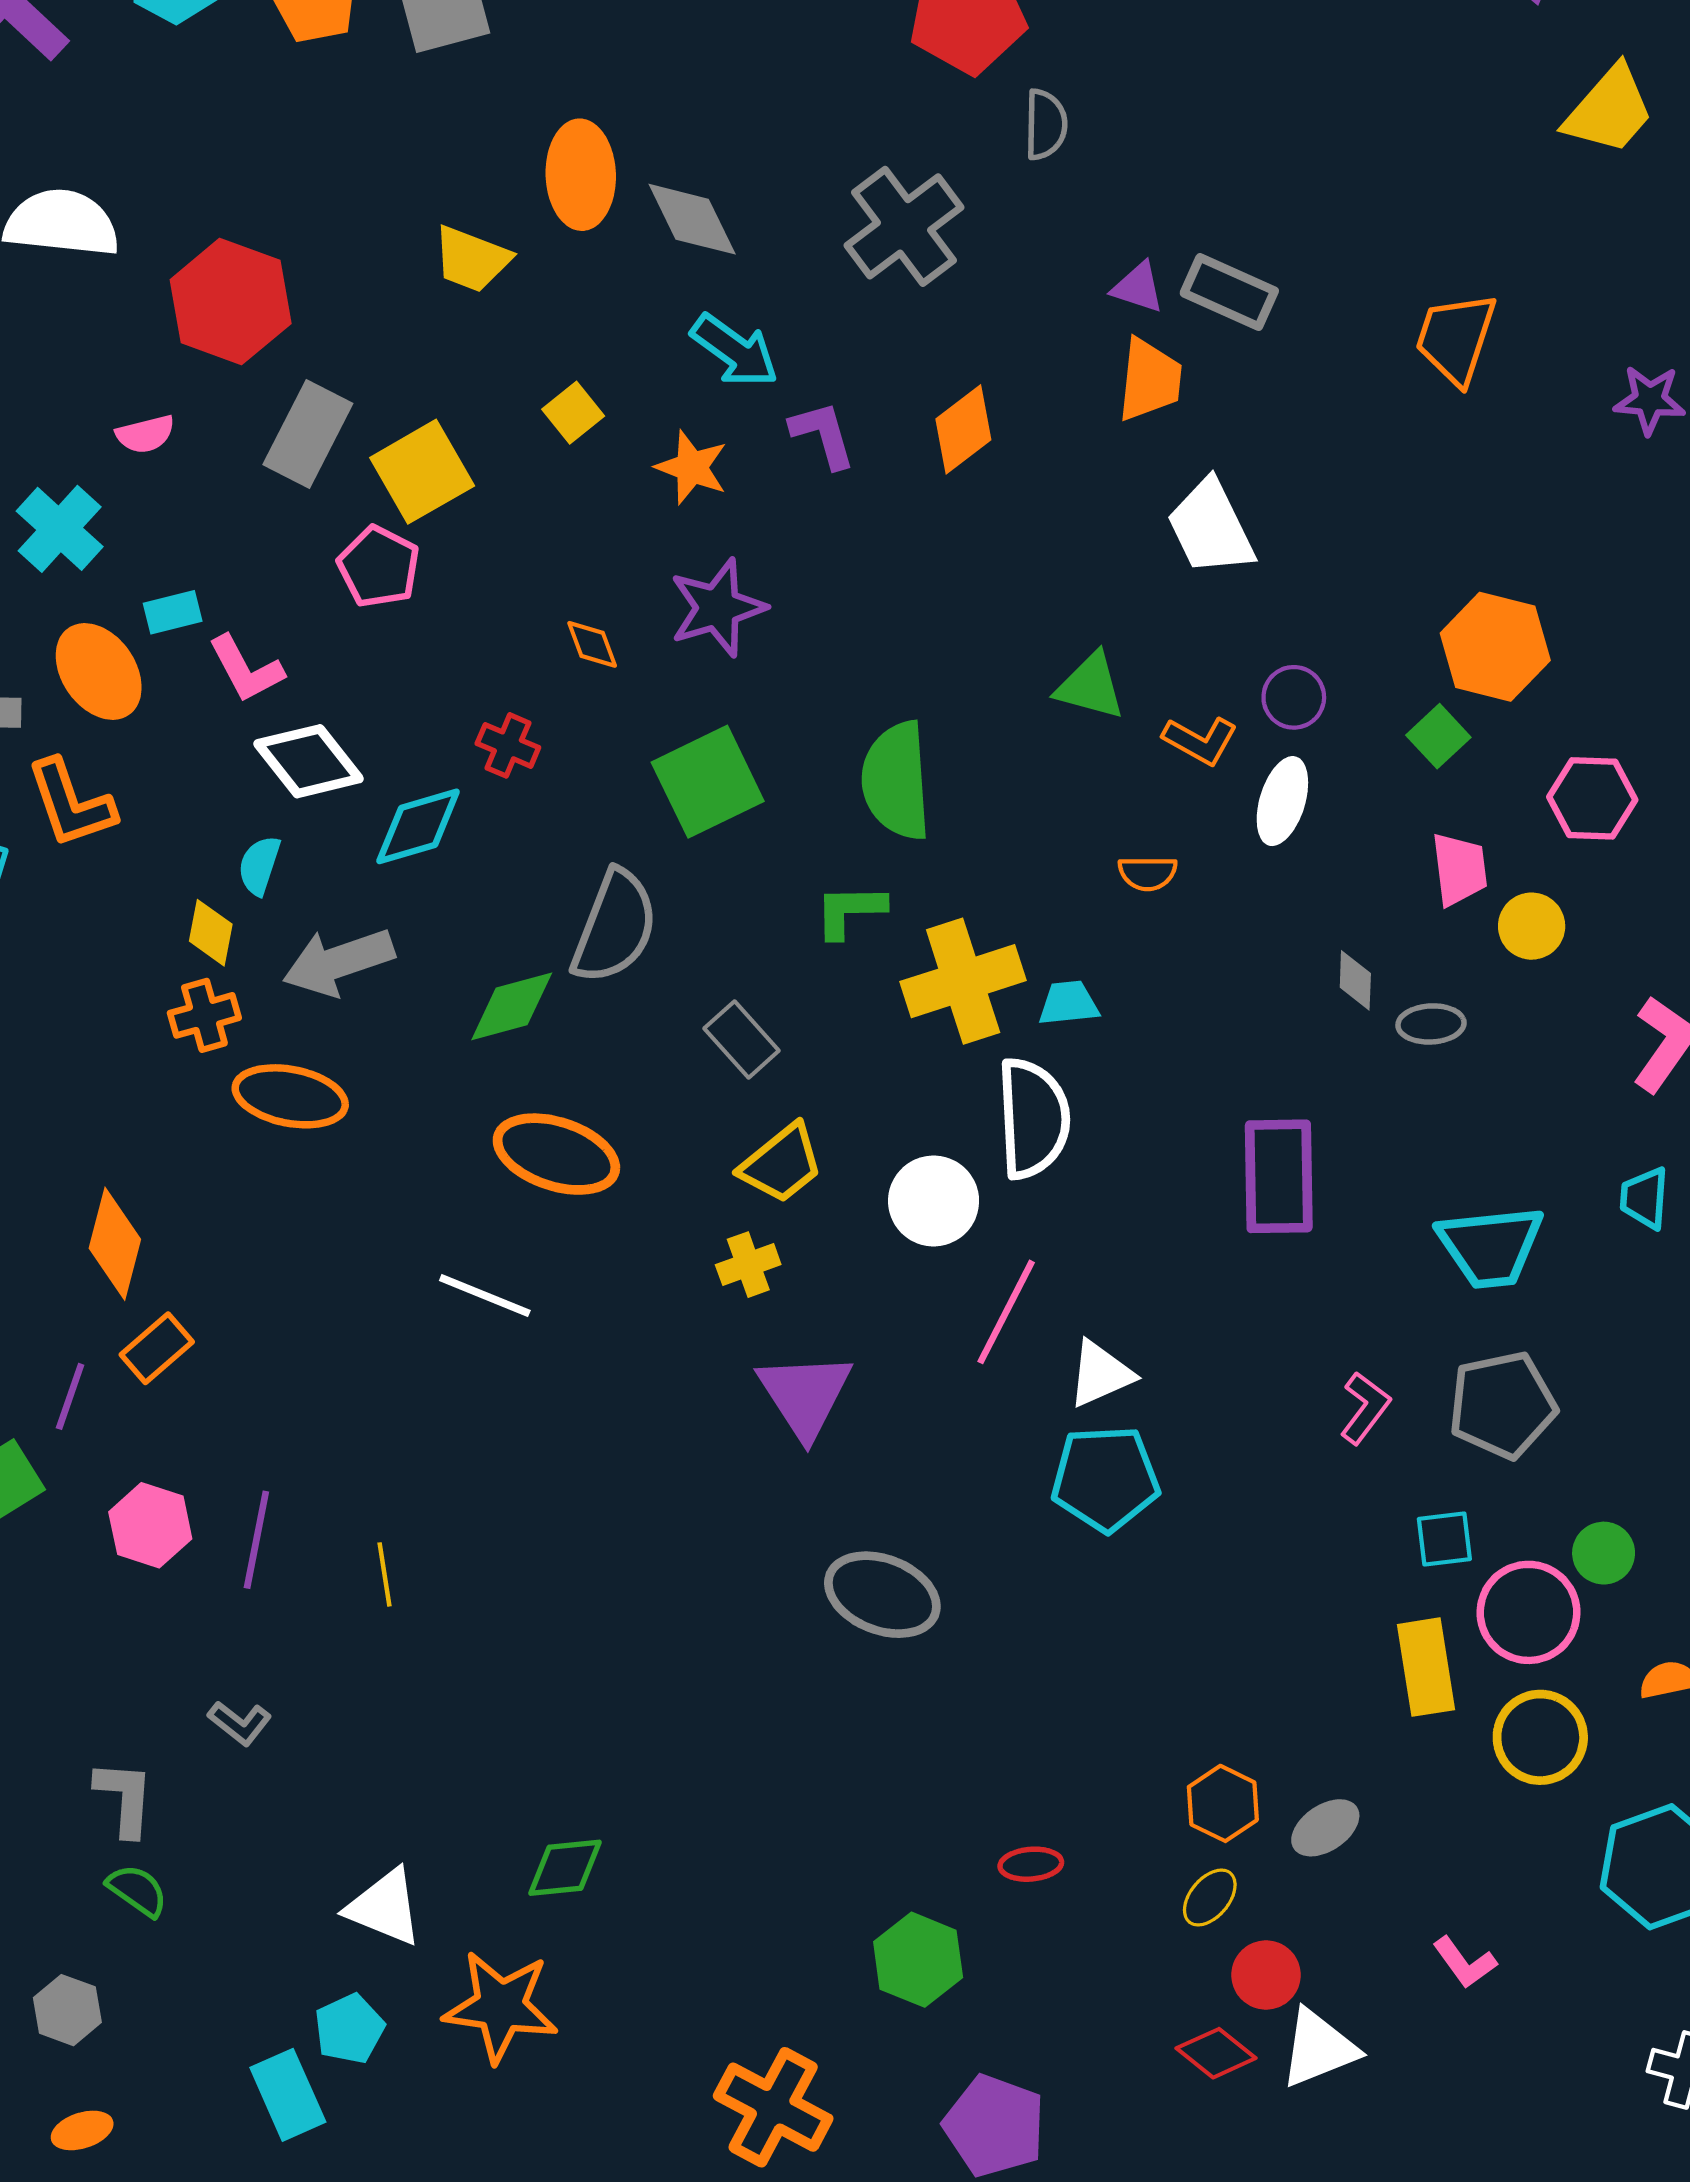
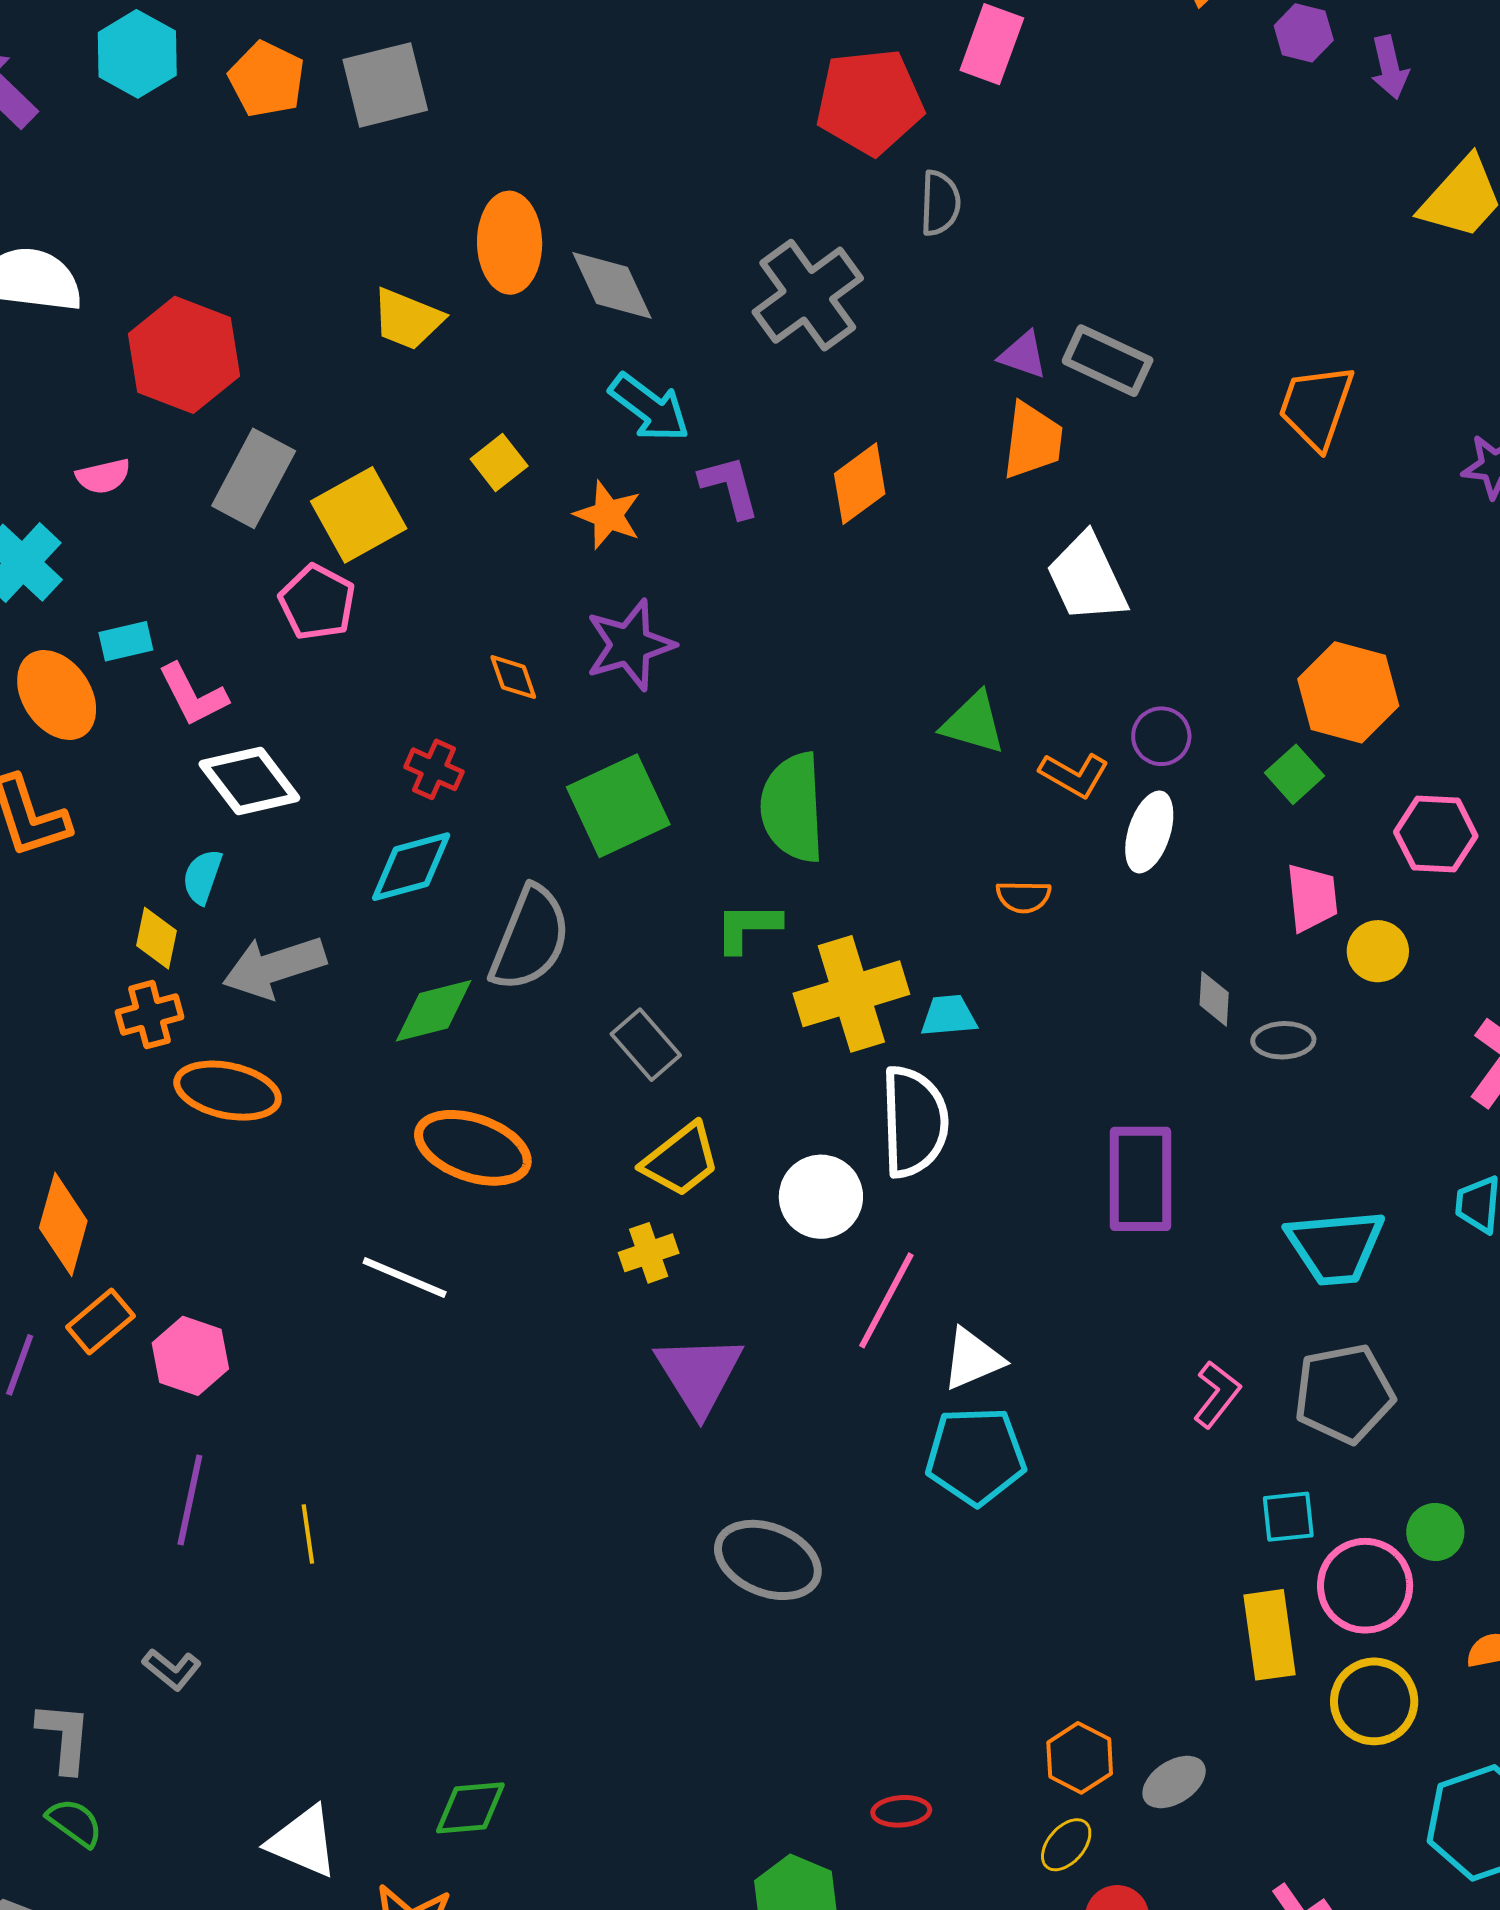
cyan diamond: (418, 826) -> (411, 867), moved
pink hexagon: (150, 1525) -> (190, 1356), moved

